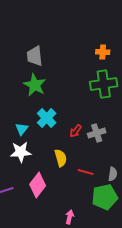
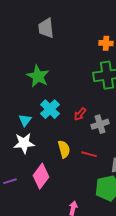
gray trapezoid: (35, 56) -> (46, 28), moved
red arrow: (76, 131) -> (80, 114), moved
red line: (86, 172) -> (89, 154), moved

